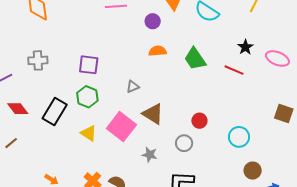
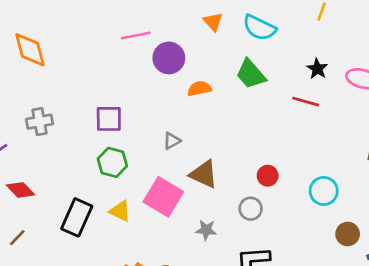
purple circle: (153, 21) -> (169, 58), moved, size x1.5
green trapezoid: (195, 59) -> (251, 74), moved
black rectangle: (55, 111) -> (77, 217), moved

